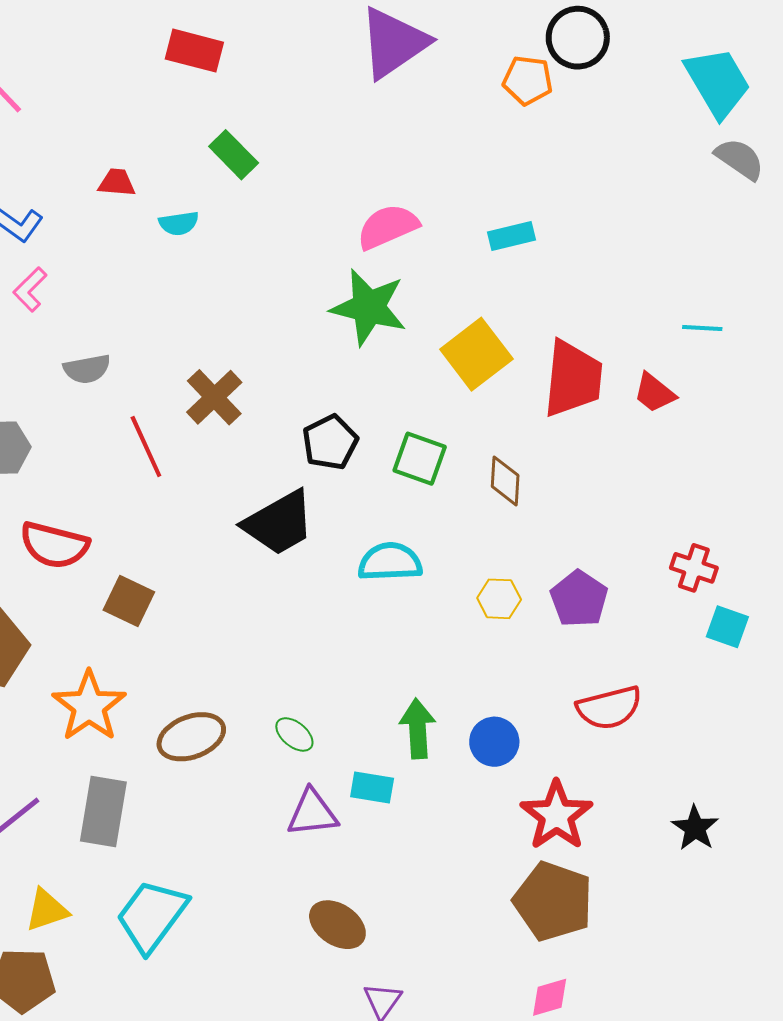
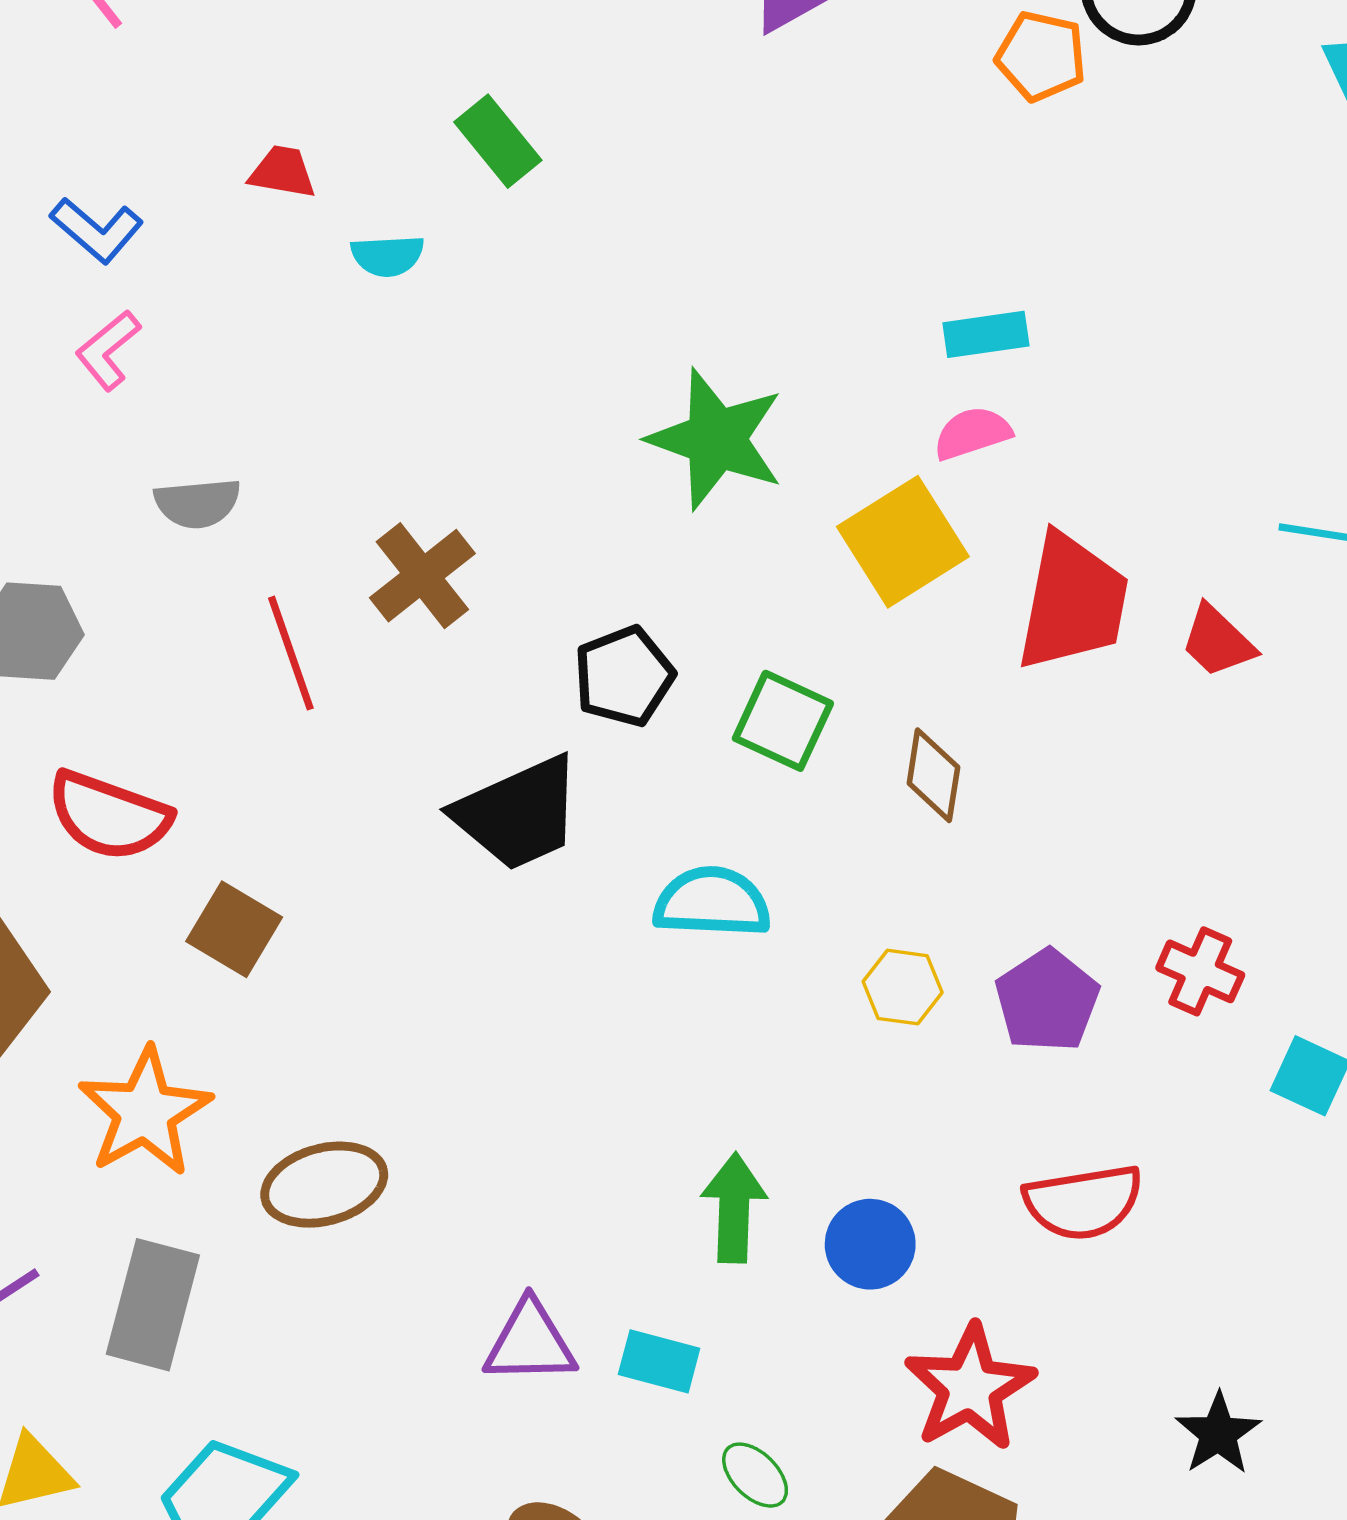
pink semicircle: (388, 227) -> (972, 433), moved, size x0.7
red cross: (694, 568) -> (1200, 971), moved
green ellipse: (294, 734) -> (755, 1475), moved
cyan rectangle: (372, 788) -> (659, 1361), moved

